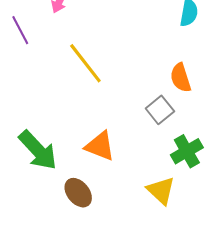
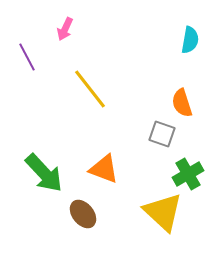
gray square: (160, 110) -> (162, 134), turned -32
yellow triangle: (161, 191) -> (163, 212), size x1.4

